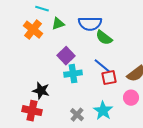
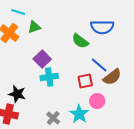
blue semicircle: (90, 24) -> (102, 27), moved
blue line: (102, 66) -> (99, 65), moved
pink circle: (131, 98) -> (97, 101), moved

